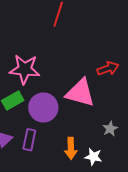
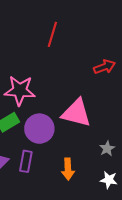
red arrow: (108, 68) -> (104, 67), moved
white star: (93, 157) -> (109, 180), moved

